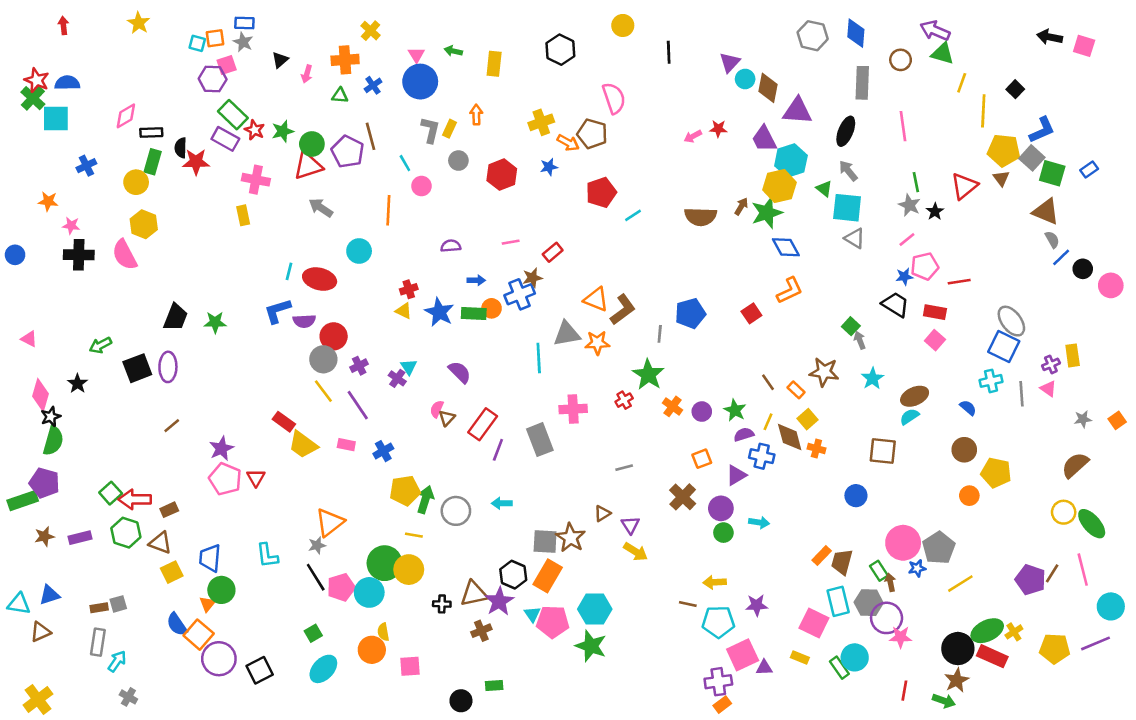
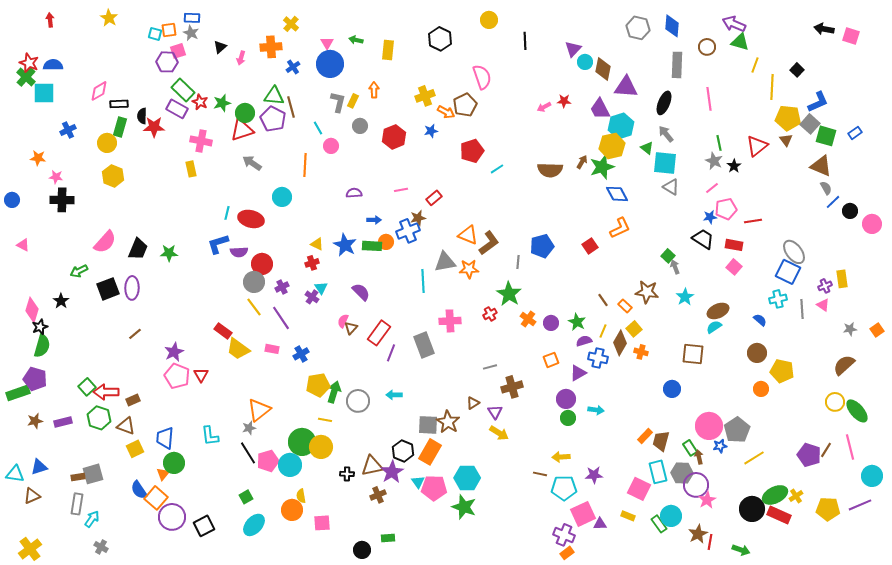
green triangle: (340, 96) -> (274, 96), moved, size x1.5
brown pentagon: (592, 134) -> (465, 105), turned 30
pink semicircle: (125, 255) -> (105, 242), moved, turned -110
red cross: (409, 289) -> (312, 263), moved
pink triangle: (29, 339) -> (23, 245), moved
brown diamond: (790, 437) -> (620, 343), turned 45
brown cross: (683, 497) -> (512, 387), moved, turned 30
gray square: (118, 604) -> (93, 474), size x1.5
pink star: (901, 637) -> (707, 500), turned -30
brown star: (957, 680) -> (698, 534), moved
purple cross: (718, 682) -> (564, 535), turned 30

